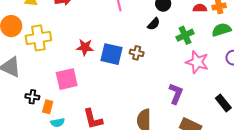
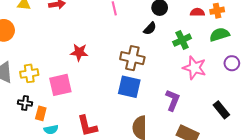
yellow cross: (38, 38) -> (29, 73), moved, size x0.7
brown cross: (137, 53) -> (132, 58), size x1.6
blue square: (111, 54) -> (129, 87), moved

